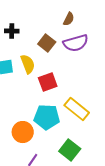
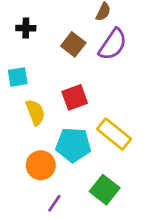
purple semicircle: (76, 43) -> (113, 44), turned -40
yellow semicircle: (28, 64) -> (35, 112), moved

